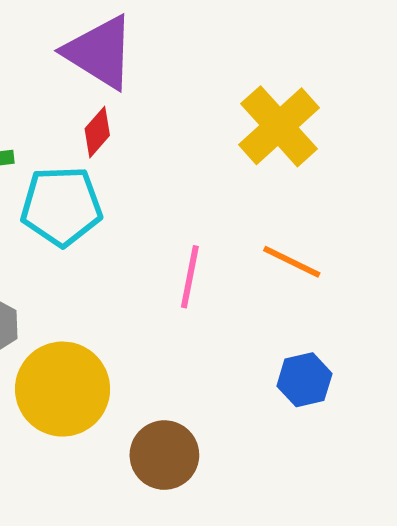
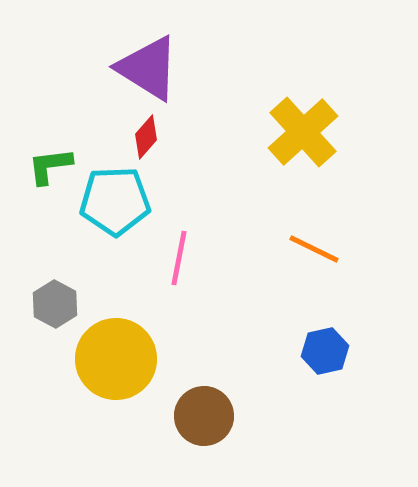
pink line: (190, 277) -> (179, 258), moved

